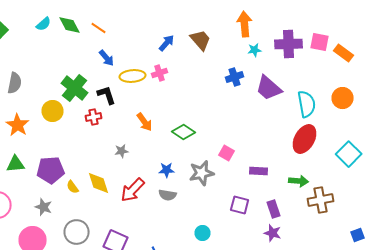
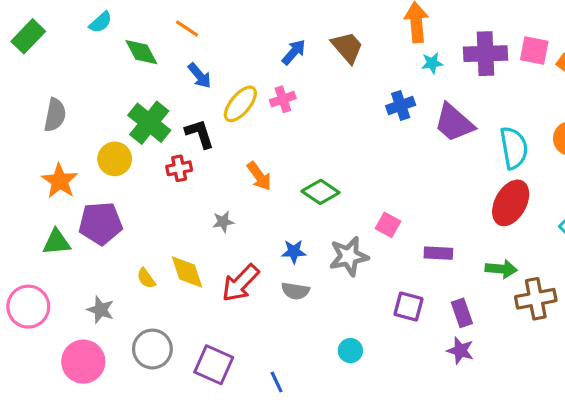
green diamond: (70, 25) -> (141, 52), moved
yellow ellipse: (132, 76) -> (240, 104), turned -45
purple pentagon: (50, 170) -> (101, 223), moved

